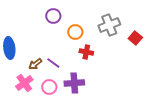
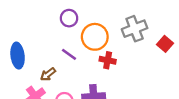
orange circle: (75, 32) -> (95, 37), size x1.5
purple line: (53, 63) -> (69, 54), moved

